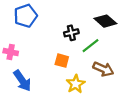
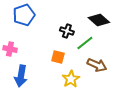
black cross: (71, 33) -> (67, 31), turned 32
blue arrow: (22, 81) -> (21, 76), turned 45

